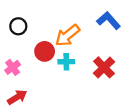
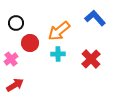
red circle: (45, 51) -> (30, 43), moved

